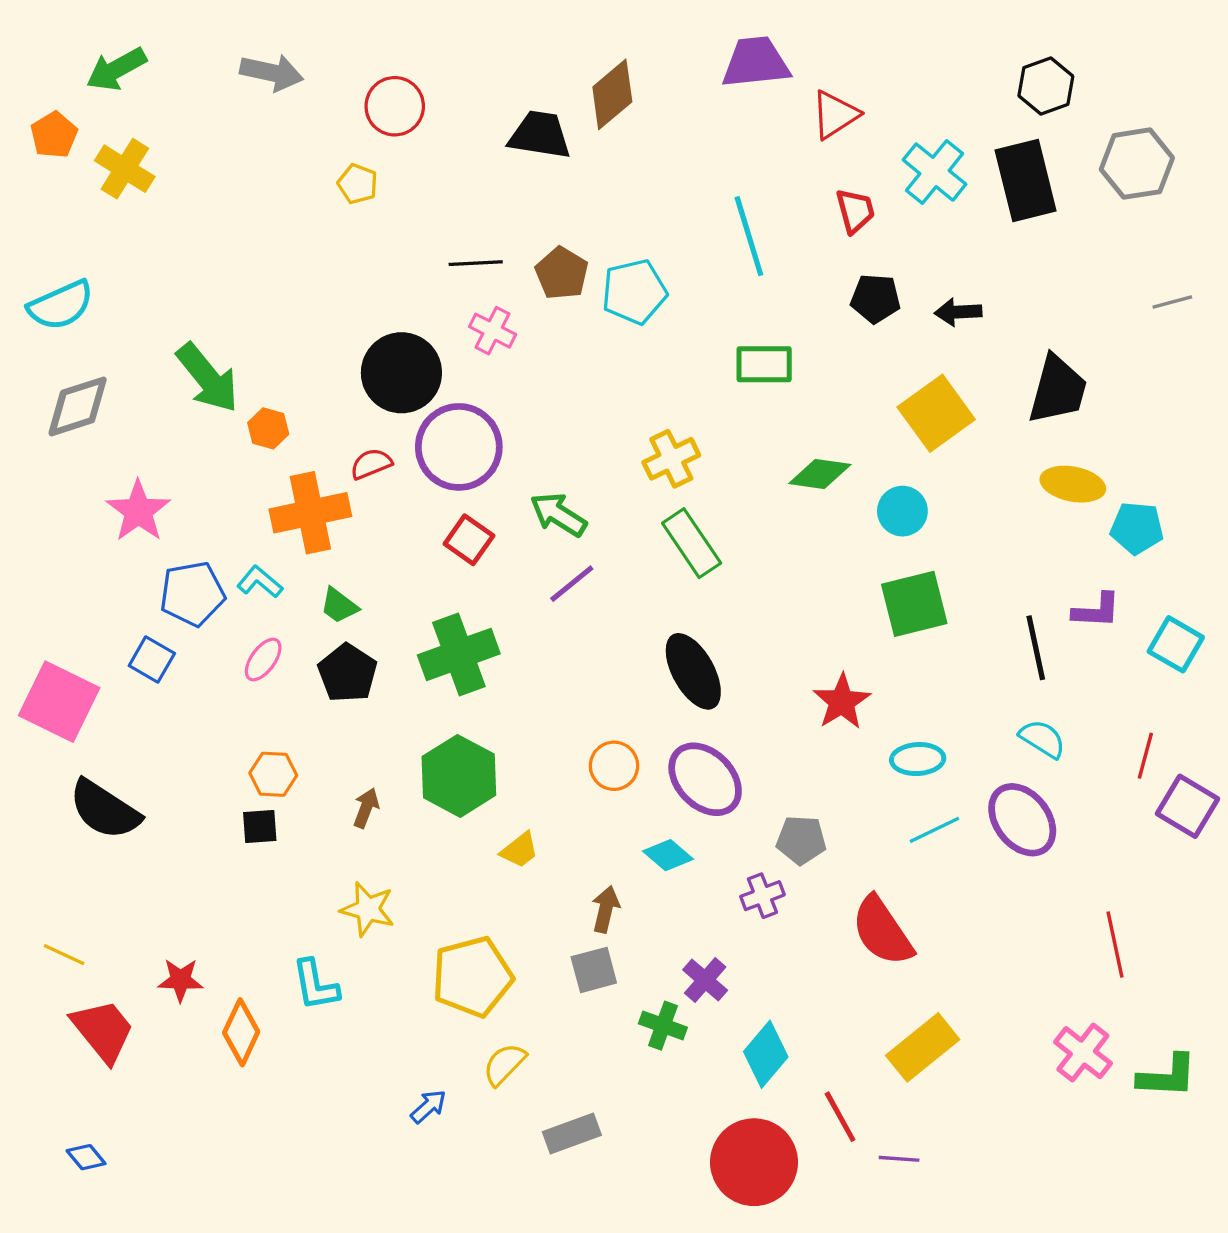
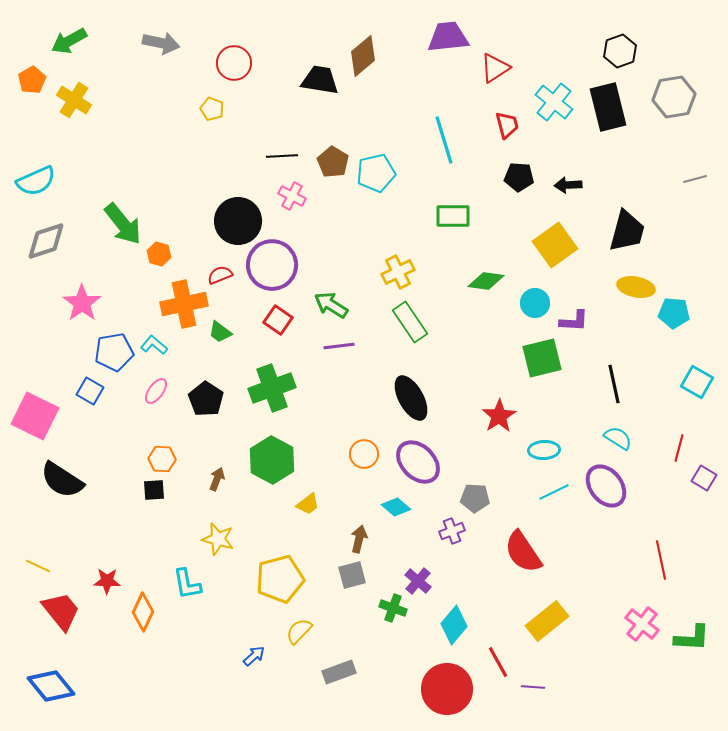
purple line: (572, 584) -> (339, 346), turned 32
green trapezoid: (339, 606) -> (220, 332), moved
purple L-shape: (1096, 611) -> (574, 321), moved
purple square: (1188, 806) -> (704, 478), size x0.7
blue diamond: (86, 1157) -> (51, 686), size x2.0

